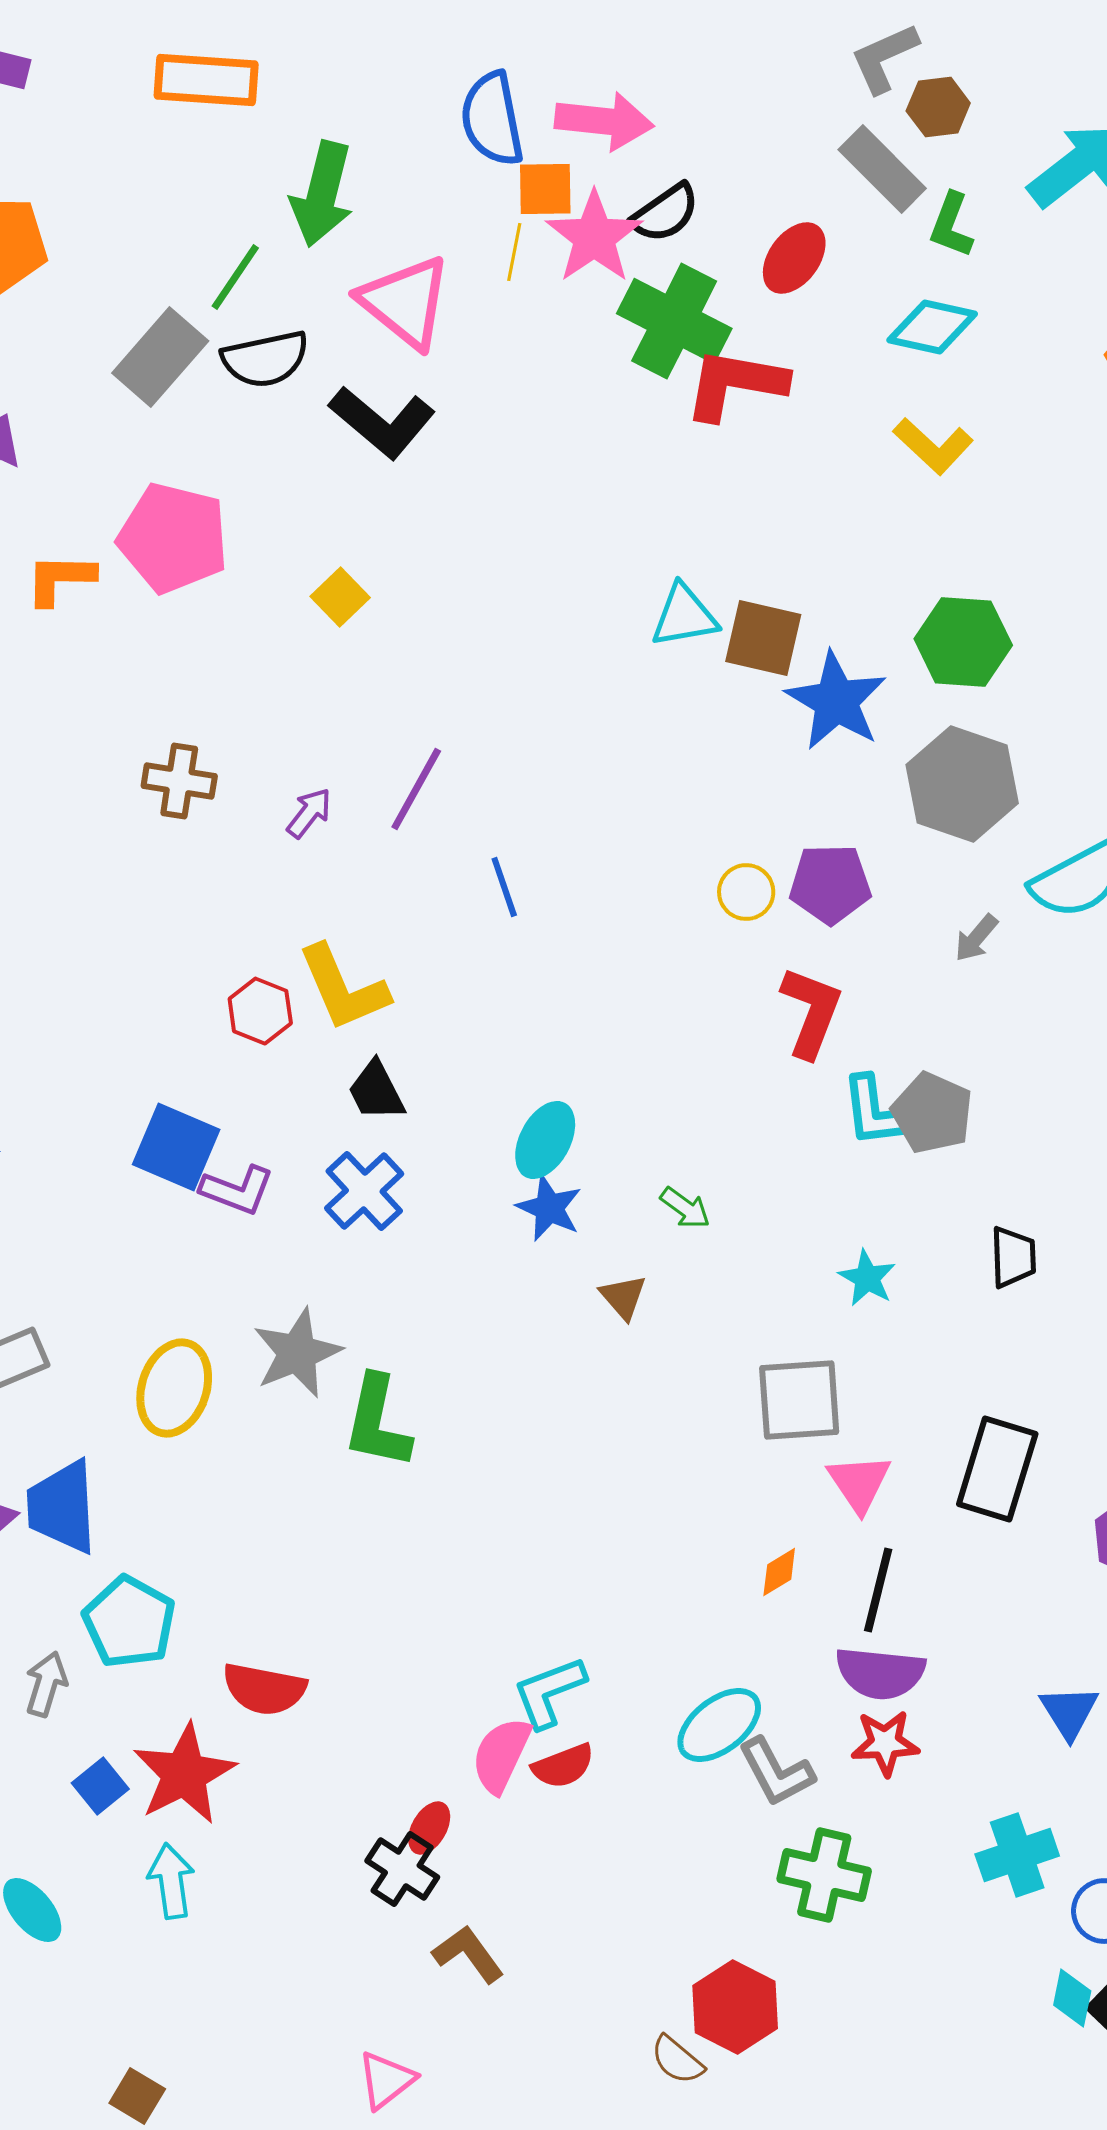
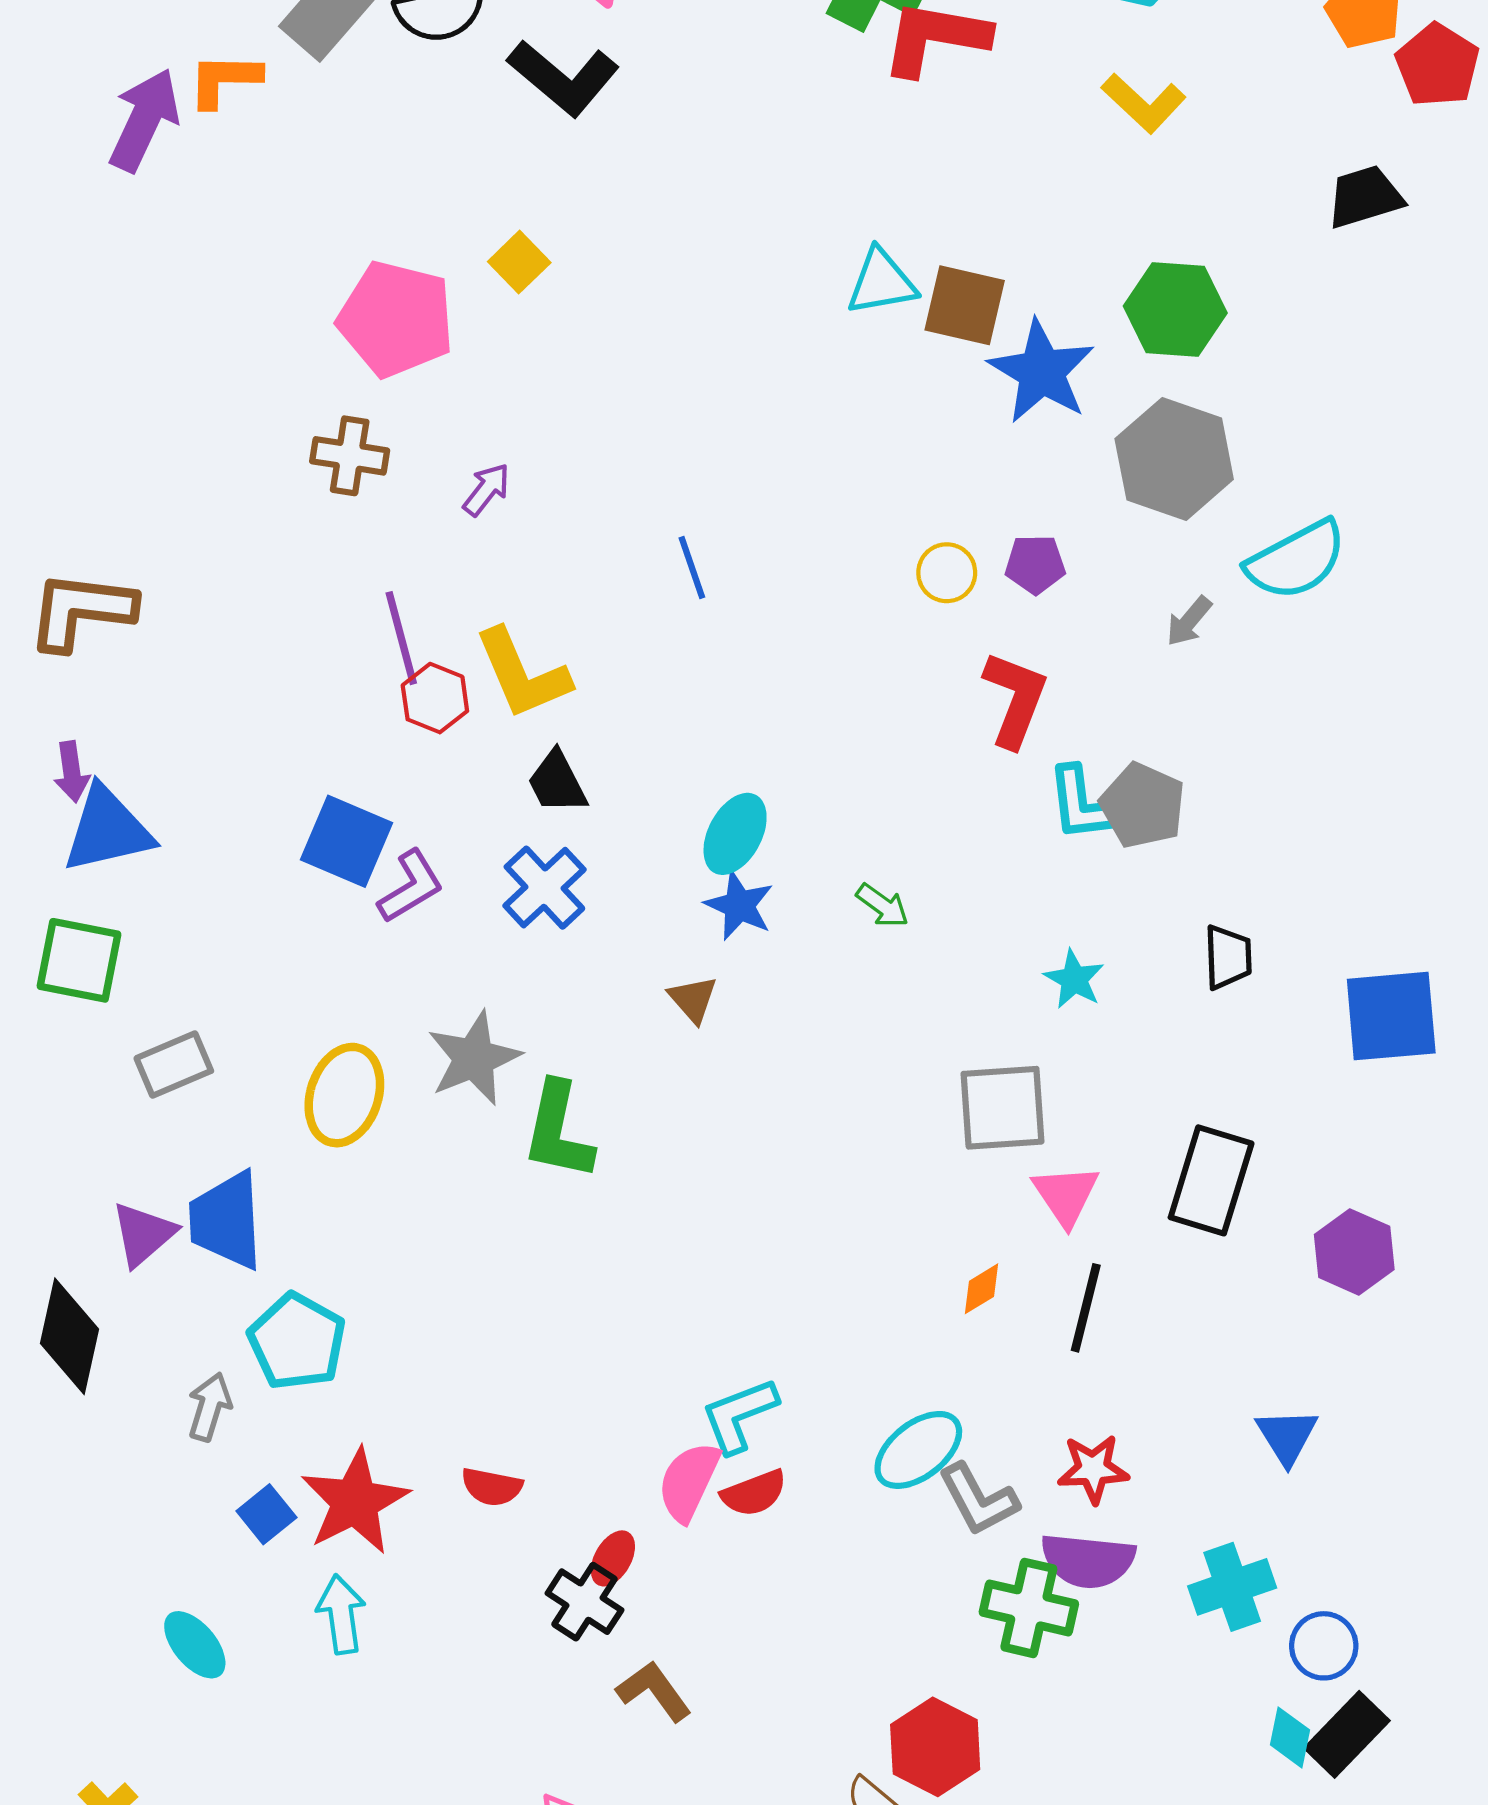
pink pentagon: (173, 538) -> (396, 319), moved
orange L-shape: (60, 579) -> (224, 80), moved
purple line: (416, 789) -> (401, 638), moved, turned -44
purple pentagon: (830, 884) -> (1035, 564), size x0.7
purple L-shape: (237, 1190) -> (411, 887), turned -52
brown triangle: (623, 1297) -> (693, 999), moved
purple semicircle: (880, 1673) -> (1088, 1561), moved
red semicircle: (264, 1689) -> (492, 1487), moved, size x0.7

